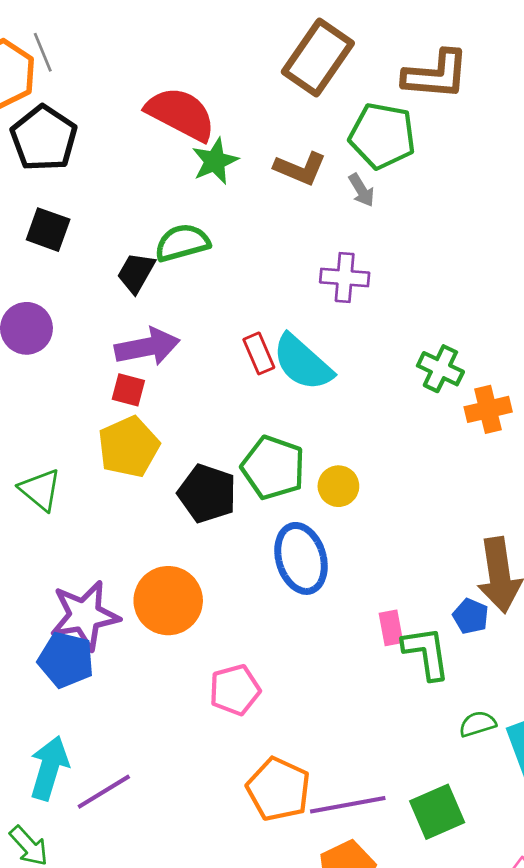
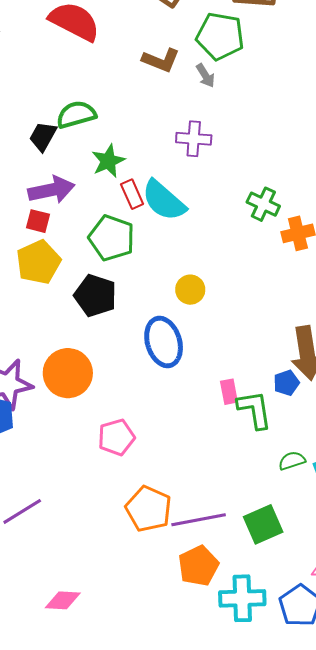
green star: (215, 161) -> (108, 161), moved
green pentagon: (273, 468) -> (112, 238), moved
blue pentagon: (471, 616) -> (286, 383), turned 30

